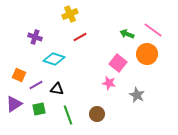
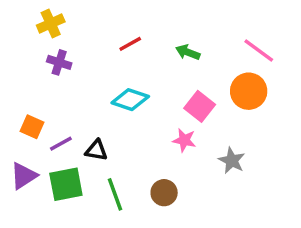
yellow cross: (70, 14) -> (51, 23), moved
green arrow: (127, 34) -> (188, 52), moved
red line: (80, 37) -> (130, 44), moved
cyan diamond: (54, 59) -> (130, 100), moved
green square: (39, 109) -> (66, 184), size x1.5

